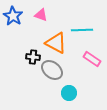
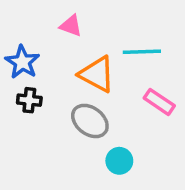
blue star: (13, 16) -> (22, 62), moved
black cross: (33, 57) -> (29, 100), moved

